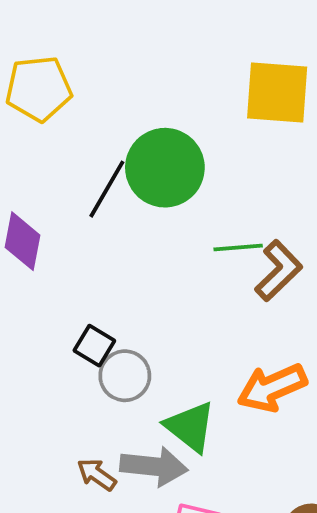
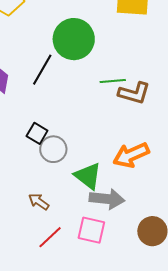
black line: (107, 189) -> (42, 70), moved
brown L-shape: (278, 271) -> (134, 93), turned 60
gray arrow: (154, 466) -> (107, 199), moved

